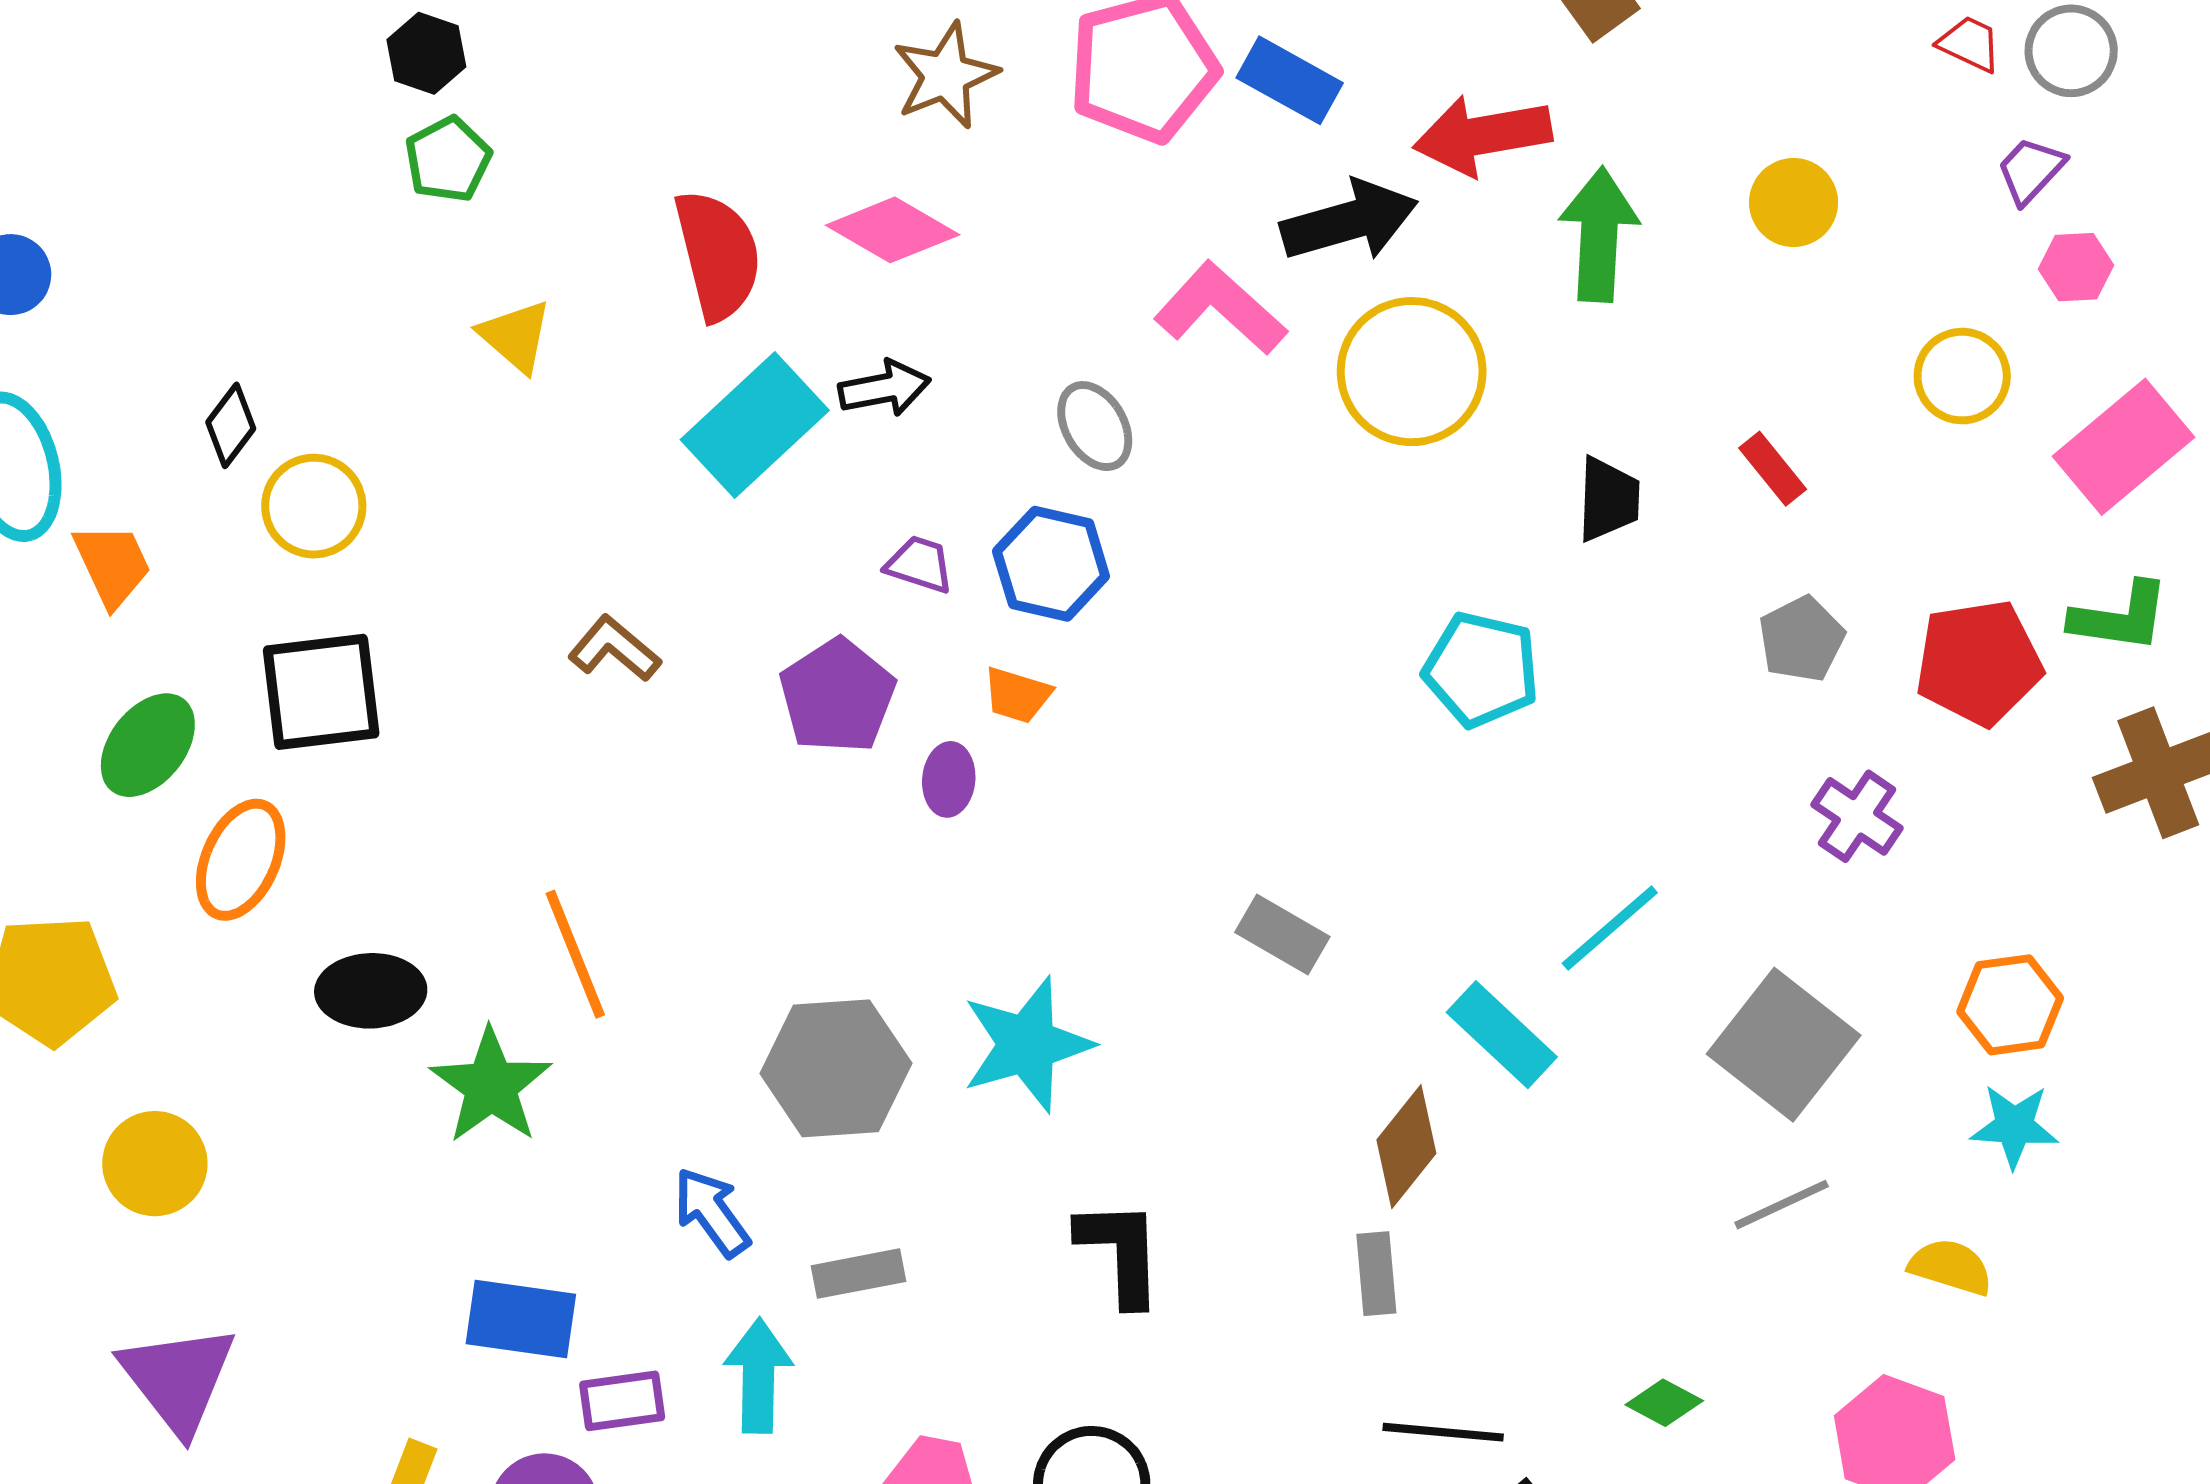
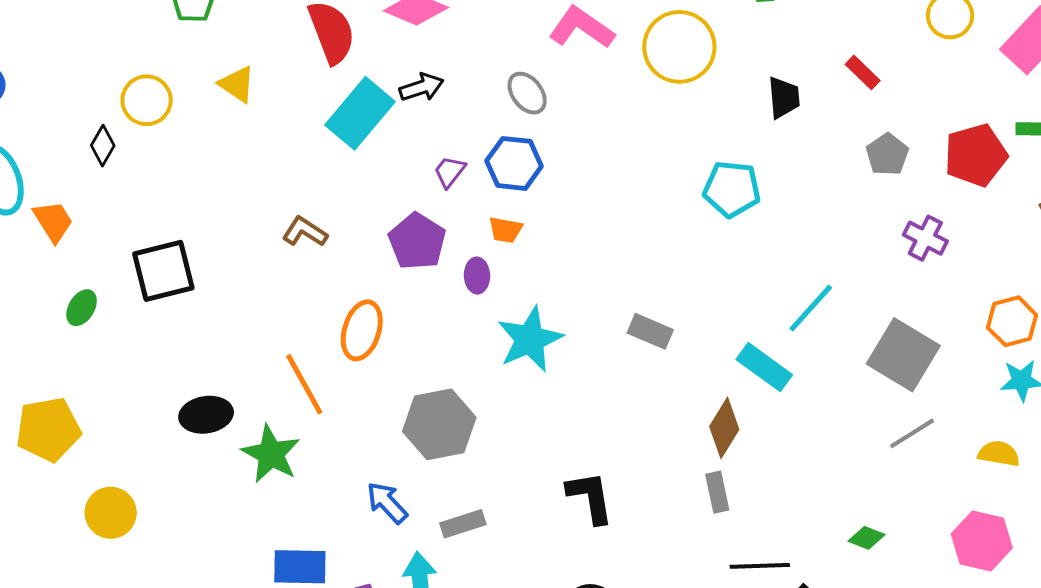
yellow circle: (314, 506) -> (147, 100), moved
purple trapezoid: (920, 564) -> (450, 172), turned -63
green ellipse: (148, 745) -> (82, 308), size x0.7
orange ellipse: (241, 860) -> (362, 330), moved
cyan star: (1027, 1045) -> (530, 339), moved

